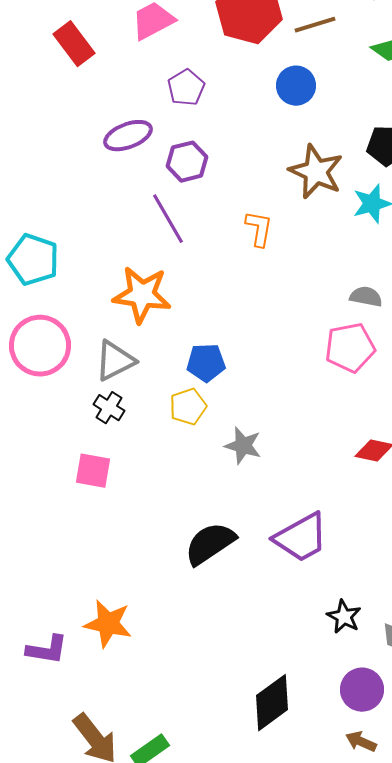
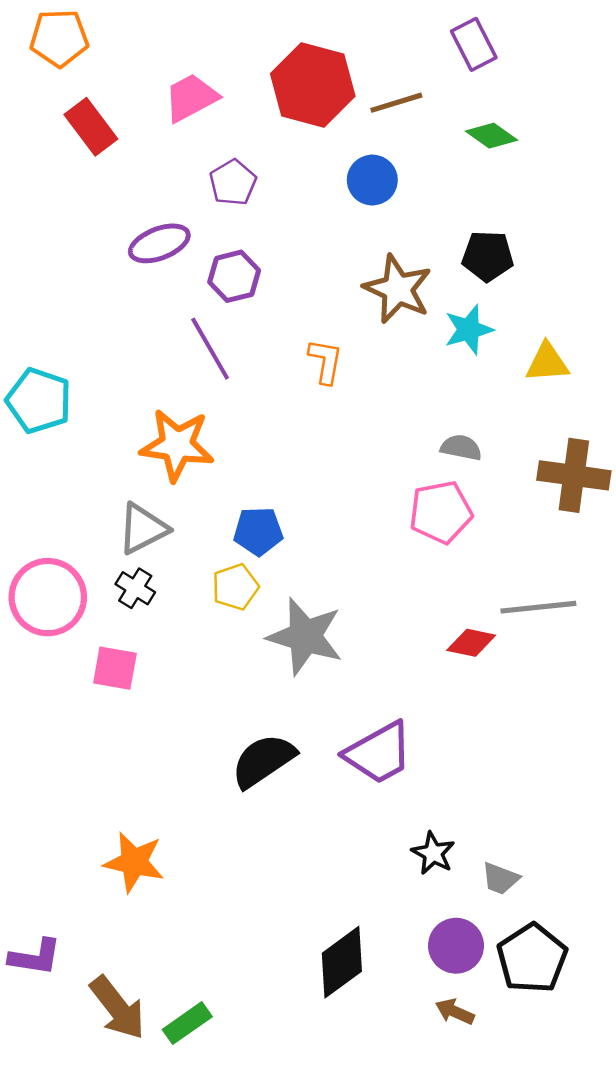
pink circle: (40, 346) -> (48, 597), moved
gray star: (243, 446) -> (305, 636), size x1.6
purple L-shape: (47, 650) -> (35, 957), moved

